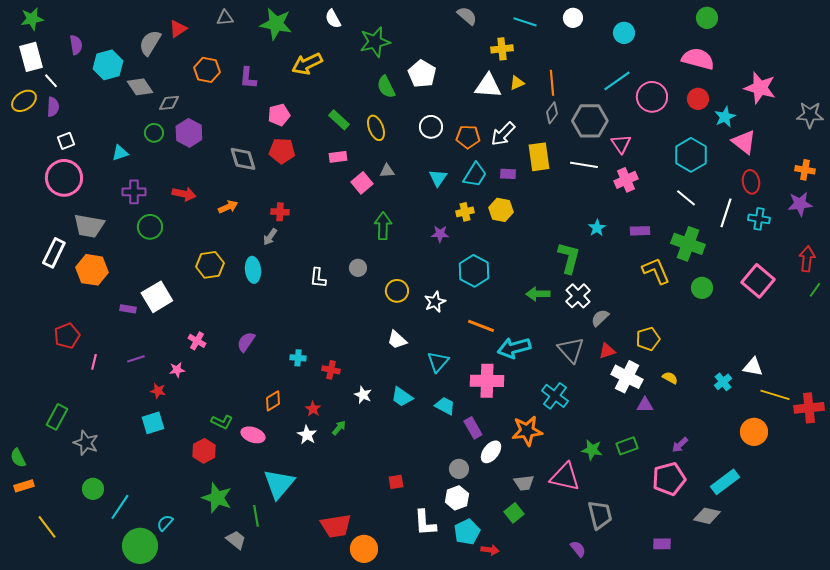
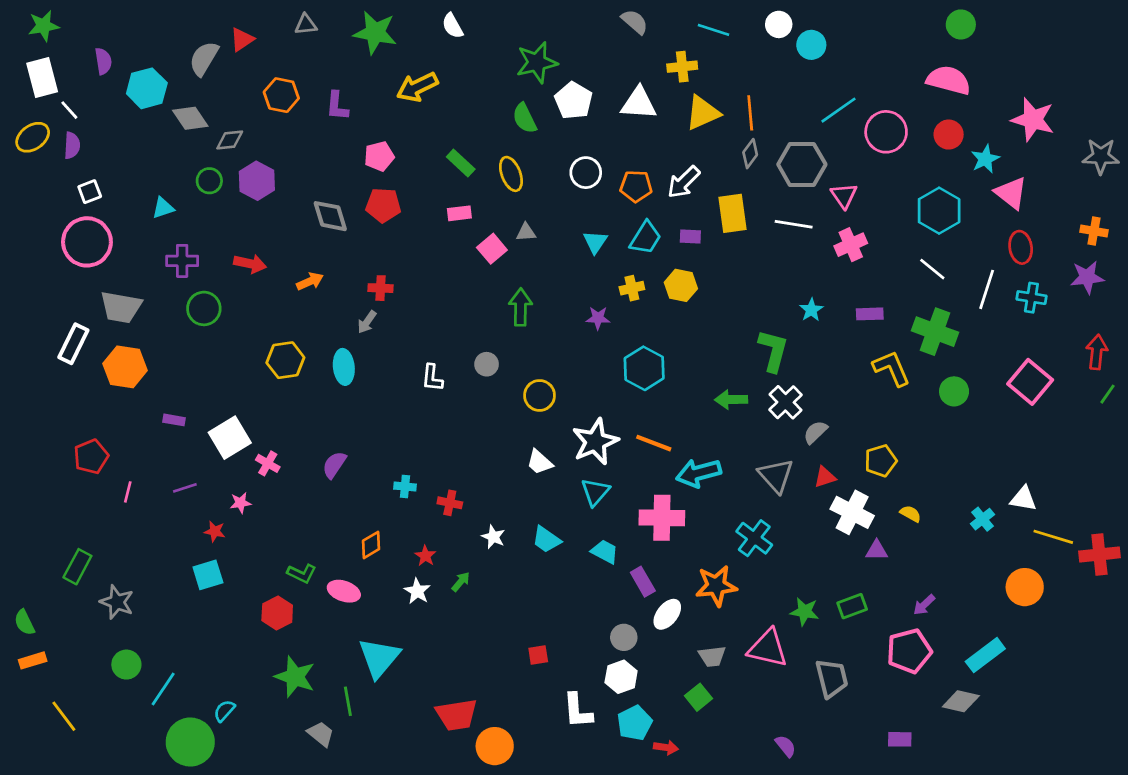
cyan circle: (624, 33) -> (811, 45), moved
green star: (375, 42) -> (537, 63), moved
yellow triangle: (517, 83) -> (703, 113), size x1.8
white triangle: (488, 86) -> (639, 103), moved
white square: (157, 297) -> (230, 438), moved
white star: (435, 302) -> (595, 442), moved, size x1.6
gray trapezoid: (600, 515) -> (832, 678), moved

